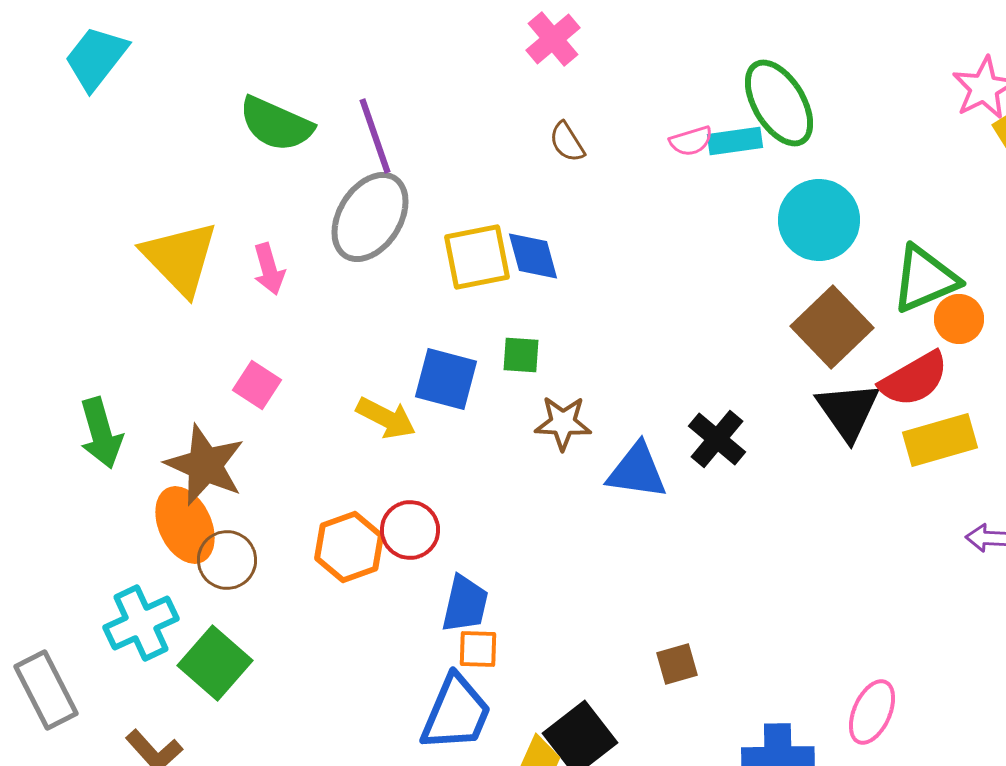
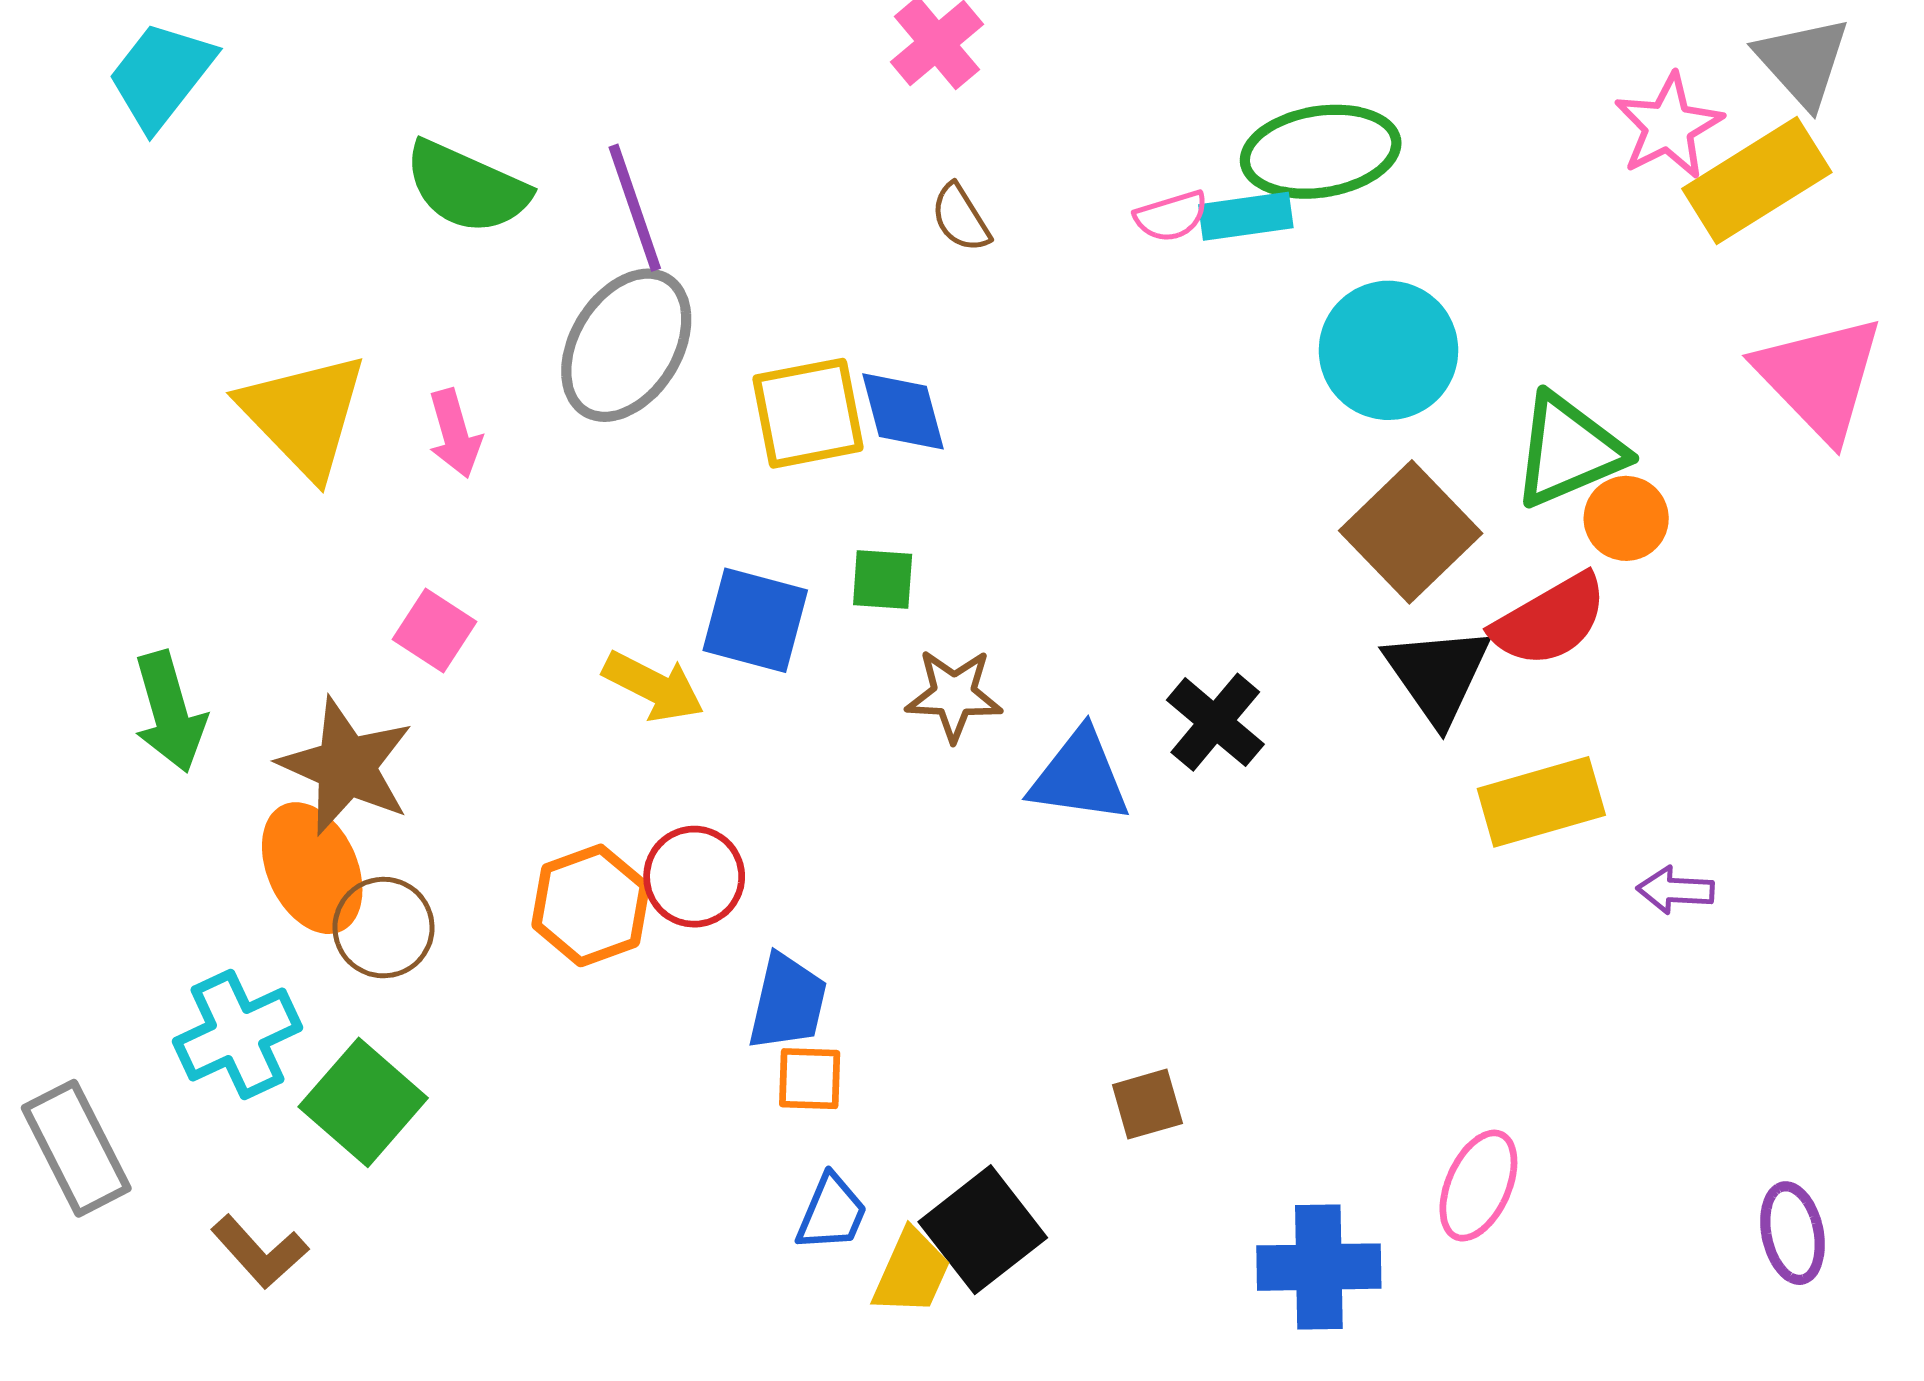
green ellipse: (779, 103) -> (1321, 152), turned -68
yellow rectangle: (940, 440) -> (1541, 802), moved
blue trapezoid: (456, 713) -> (832, 1213), moved, size x0.6

